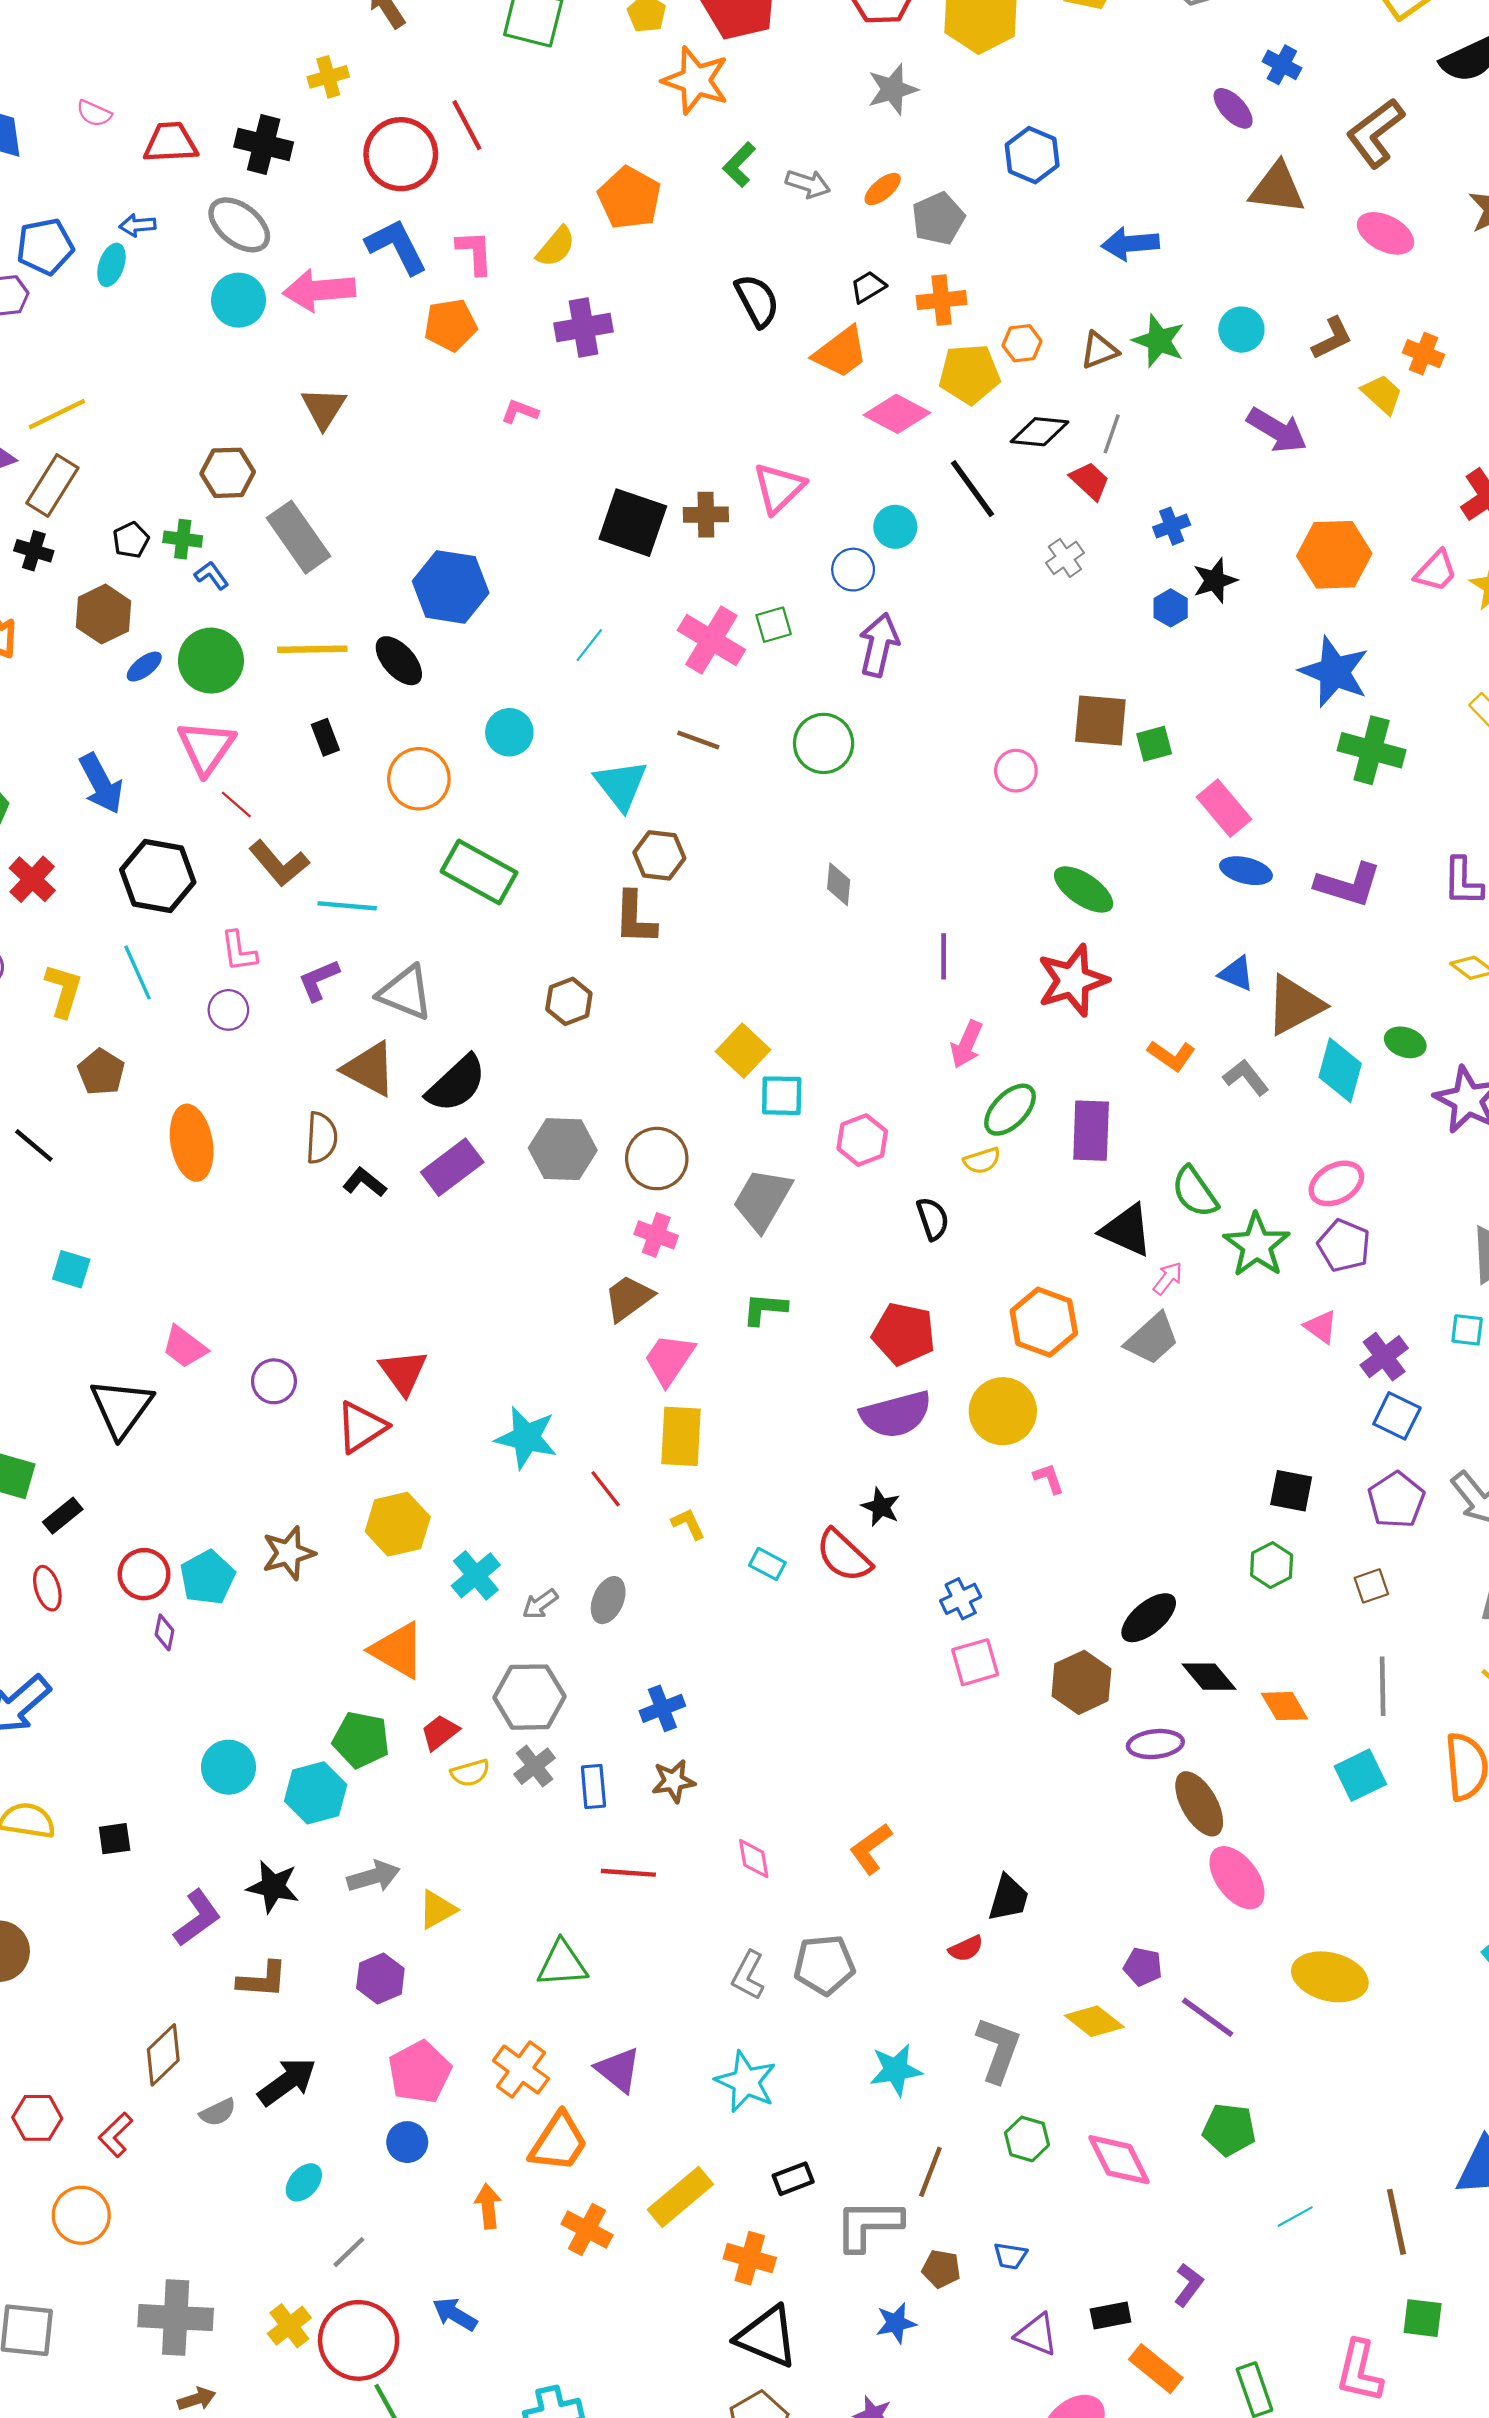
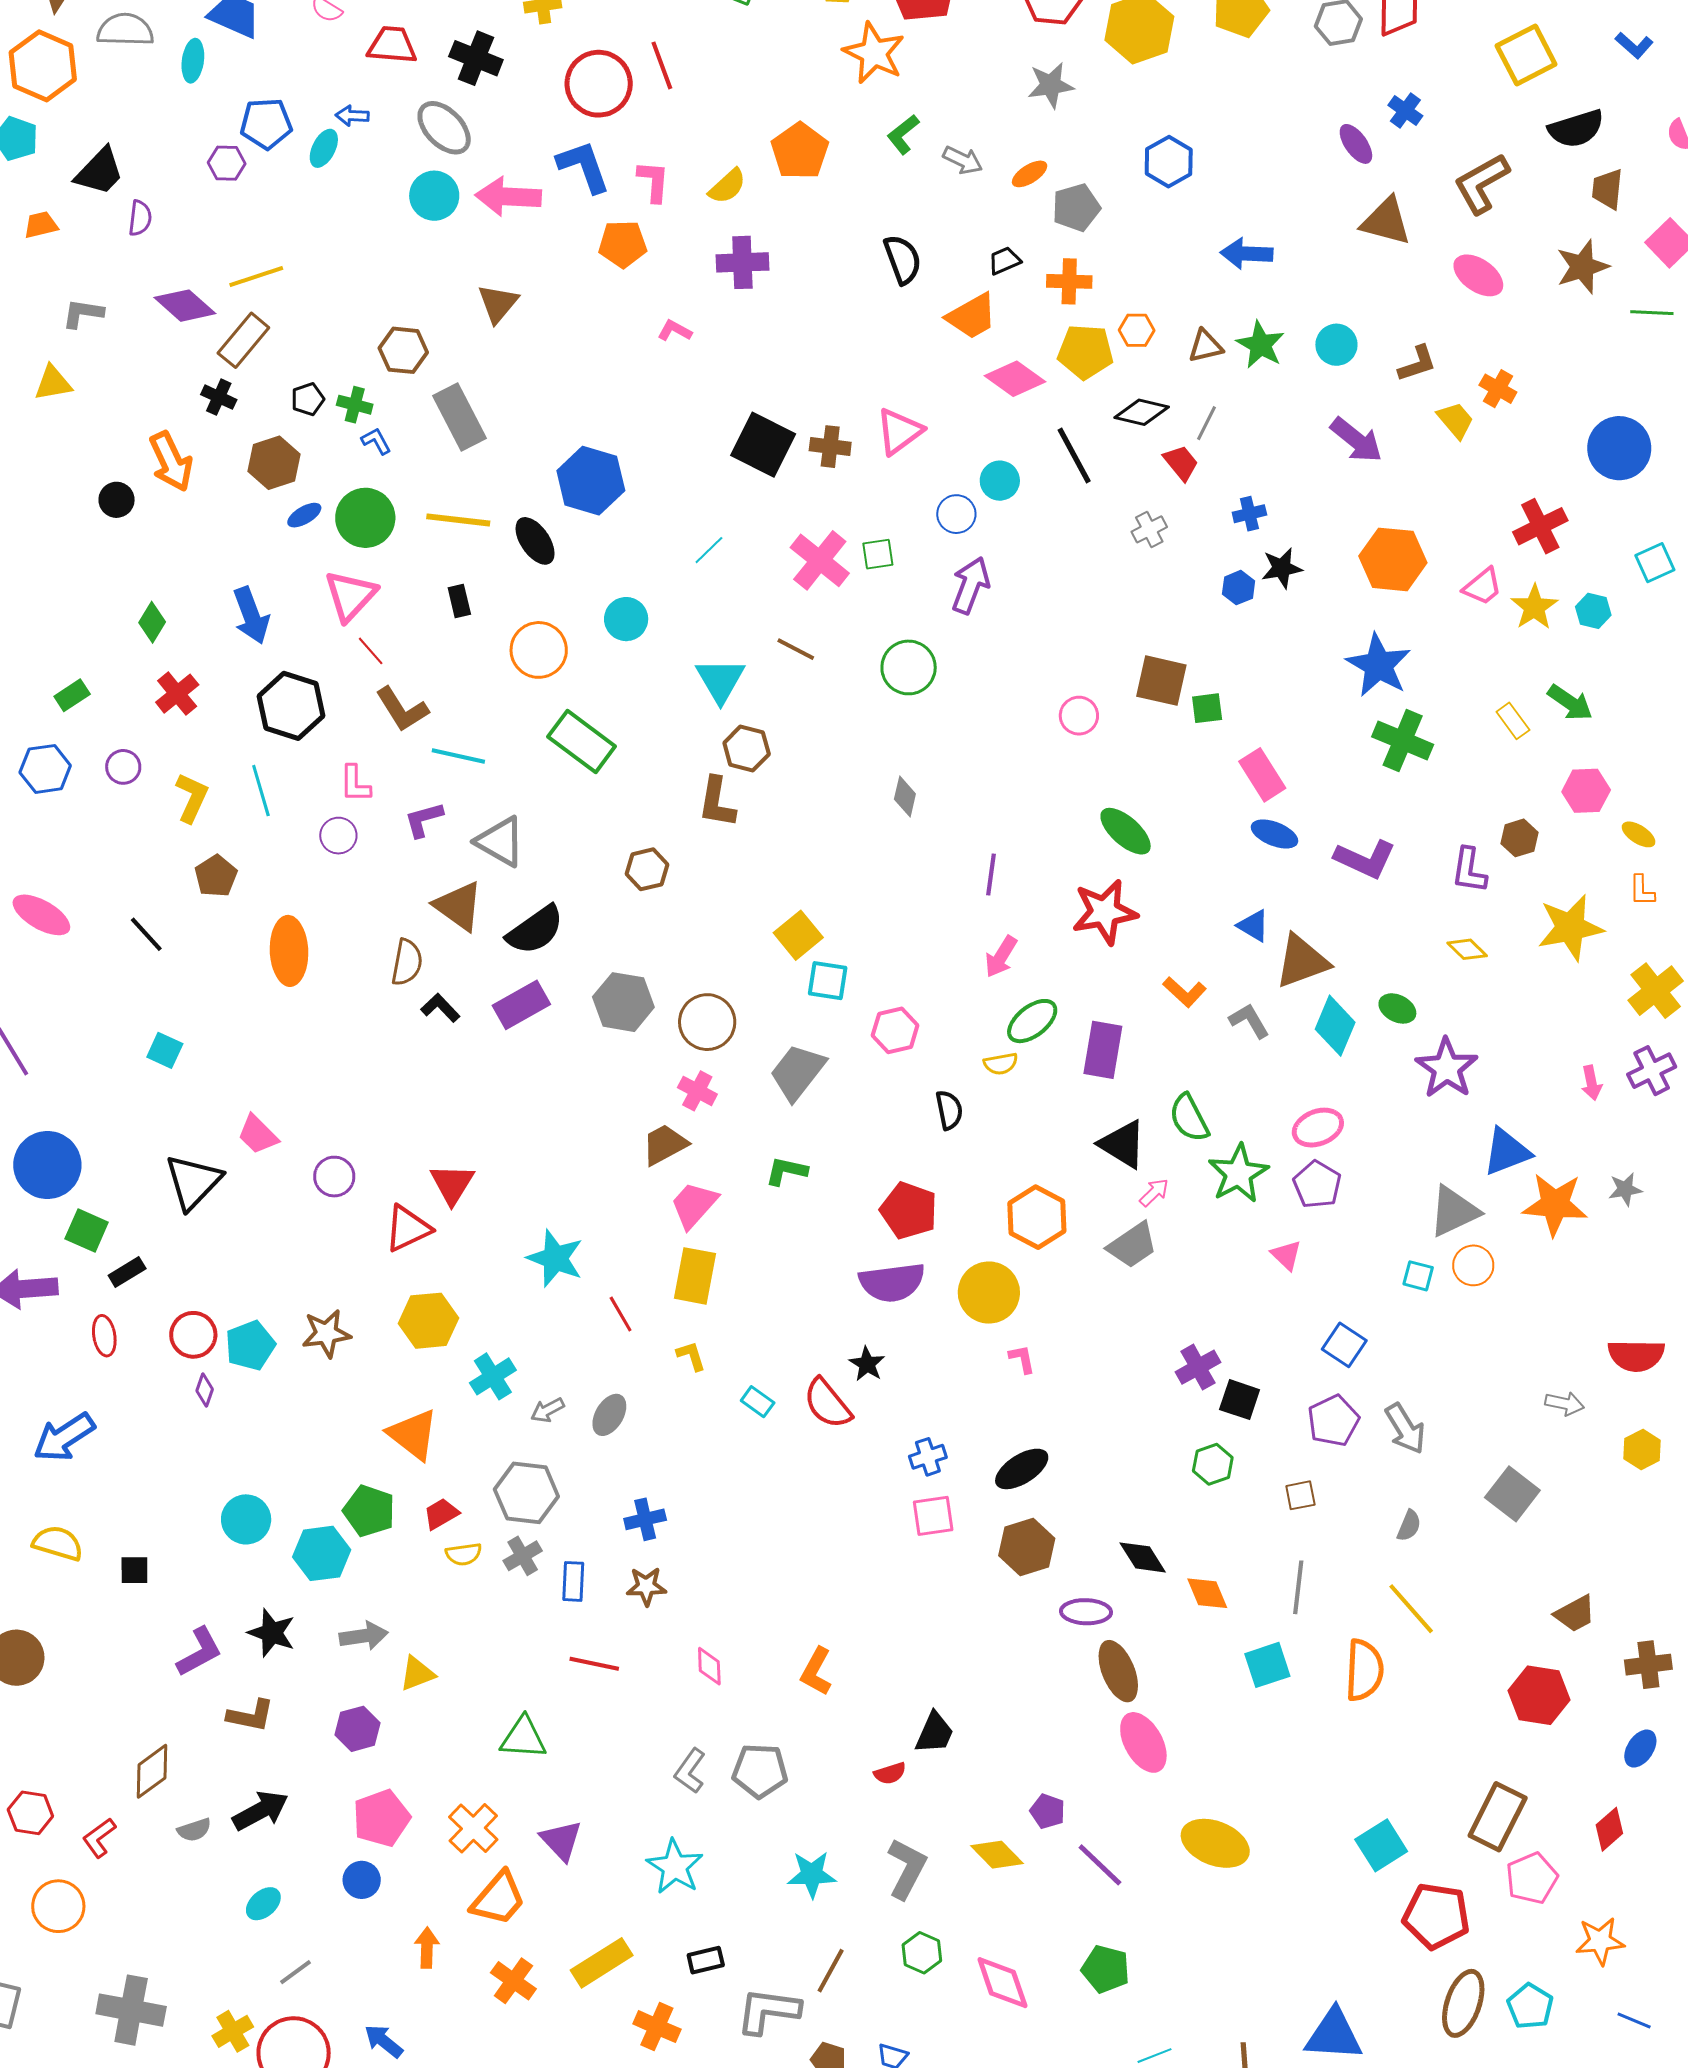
purple cross: (1384, 1357) -> (1198, 1367), moved
black ellipse: (1149, 1618) -> (1022, 1469), moved
orange L-shape: (871, 1849) -> (816, 1671), turned -33

